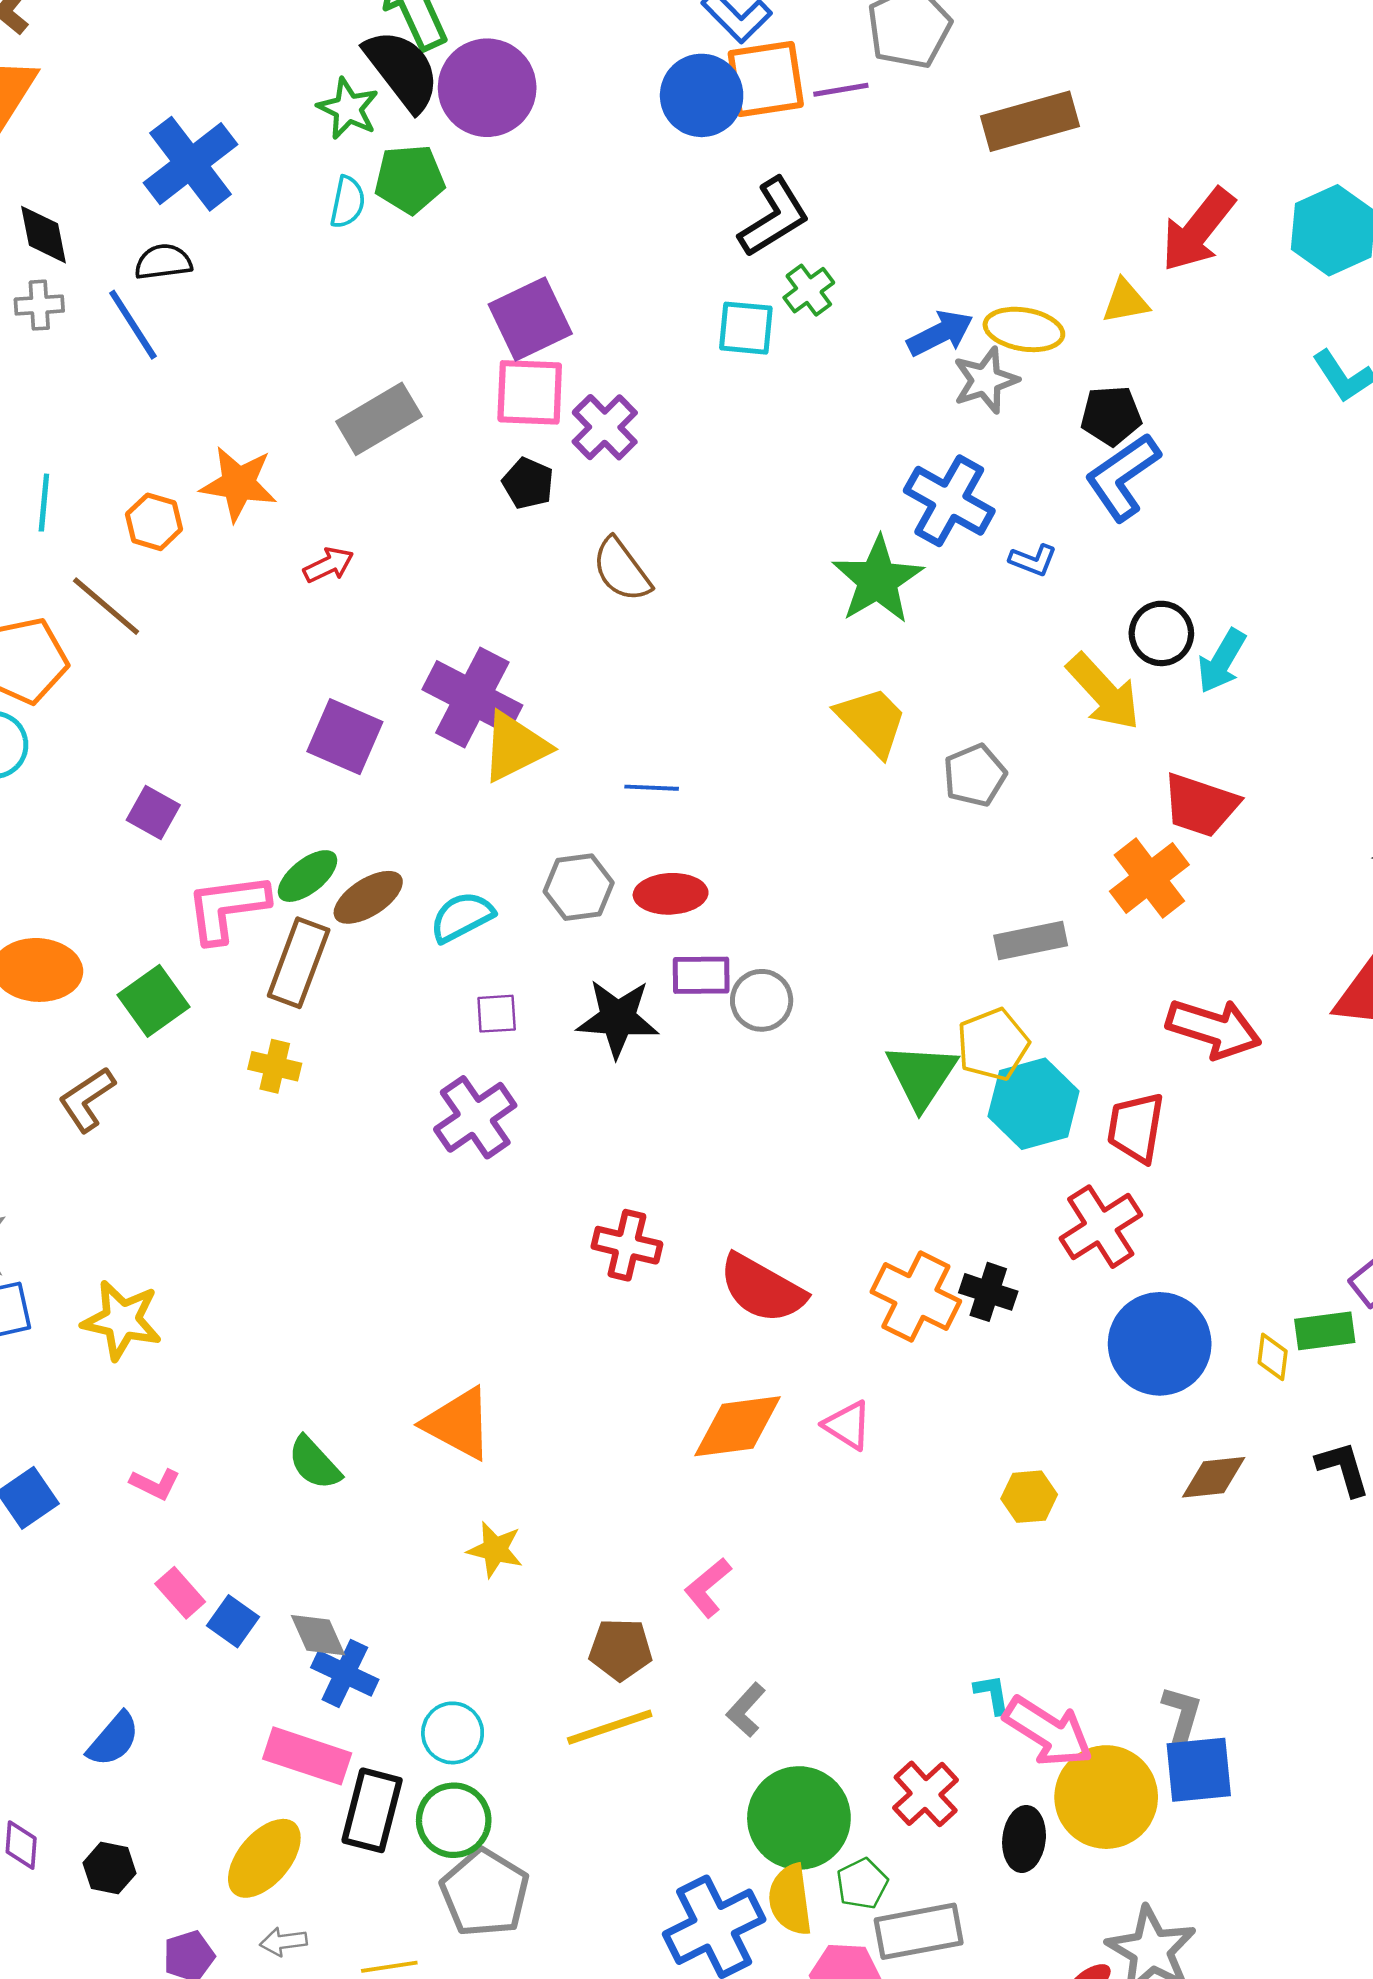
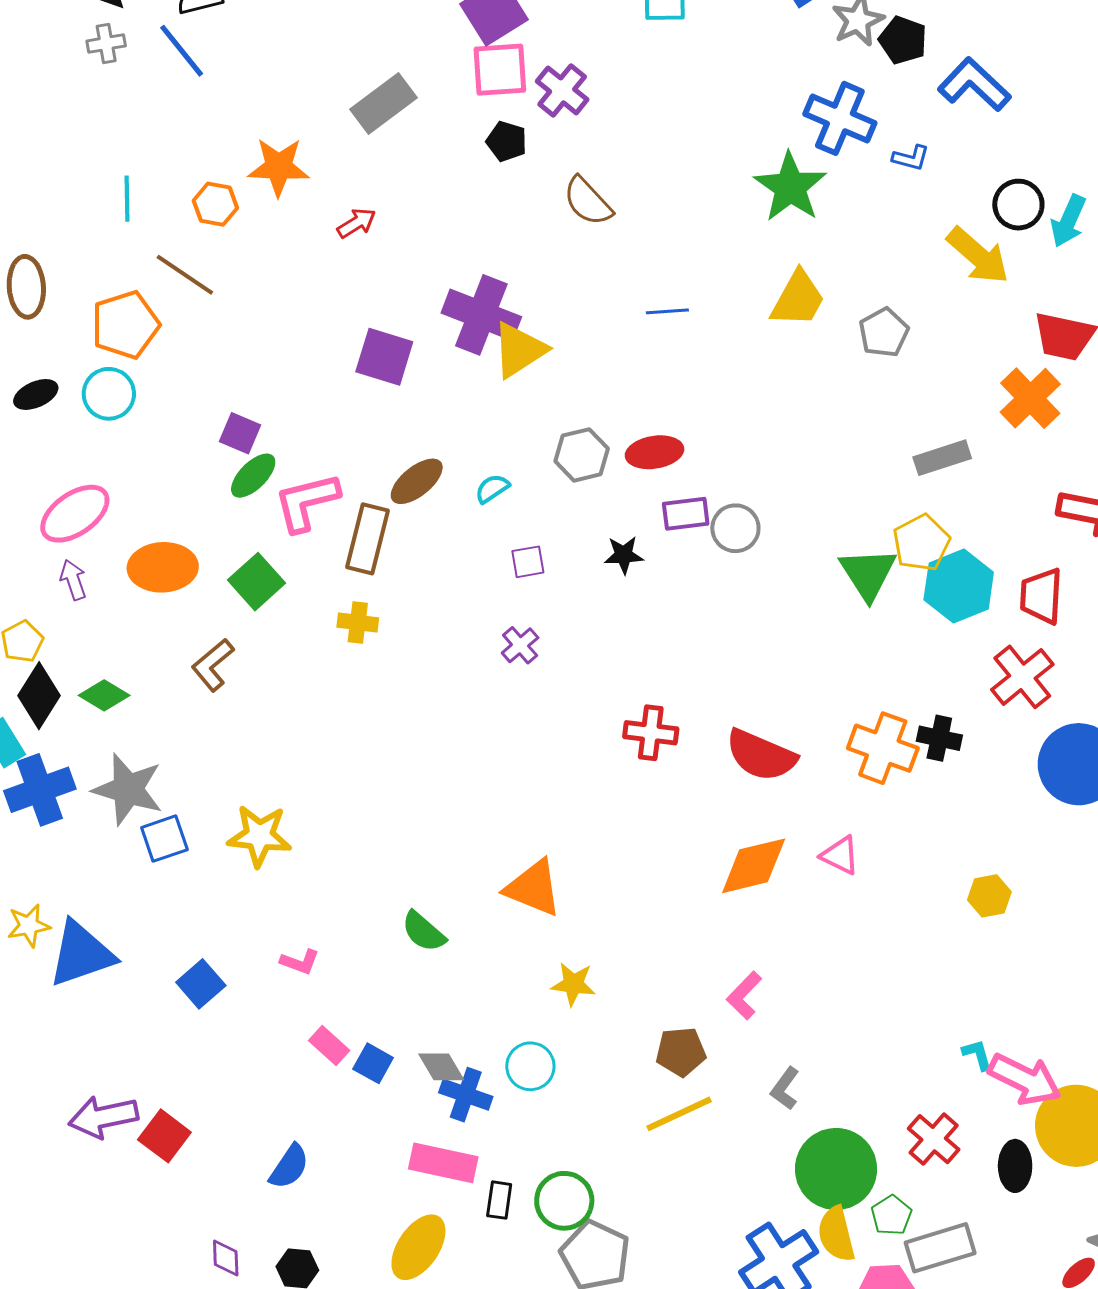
black pentagon: (1111, 416) -> (903, 40), moved, turned 30
blue L-shape: (1123, 477) -> (974, 85), turned 84
yellow trapezoid: (872, 721) -> (798, 299), turned 80
blue line: (652, 788) -> (667, 311), moved
green ellipse: (308, 876) -> (253, 476), moved
cyan semicircle: (462, 917) -> (492, 489), size x0.7
black star: (618, 1018) -> (624, 555), size x0.6
purple cross: (475, 1117) -> (520, 645), size x0.6
cyan circle: (453, 1733) -> (530, 1066), moved
black rectangle: (372, 1810) -> (499, 1200), size x0.6

